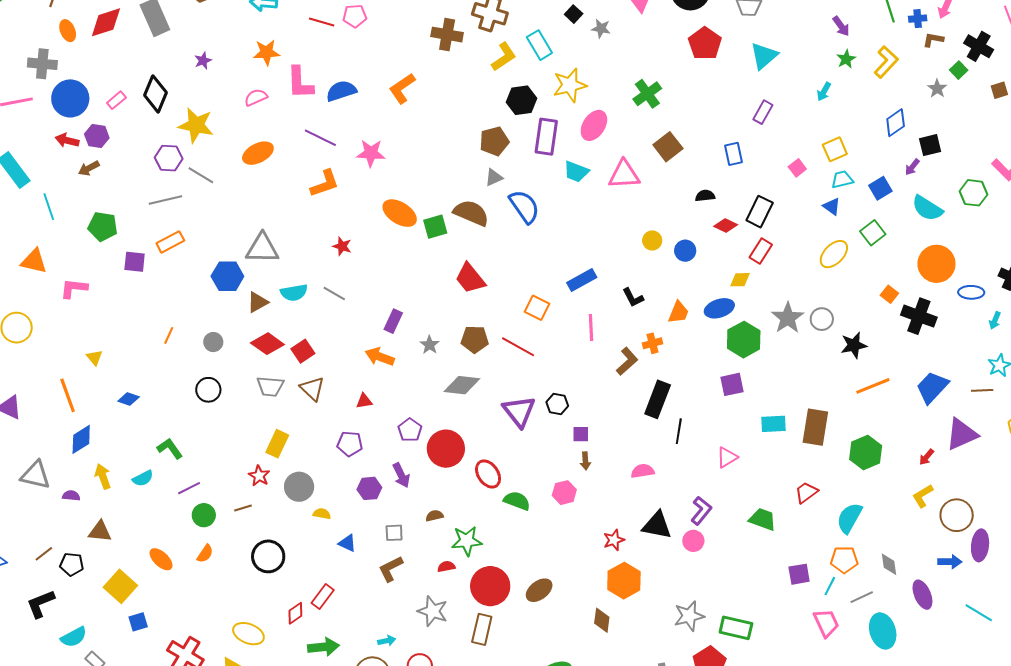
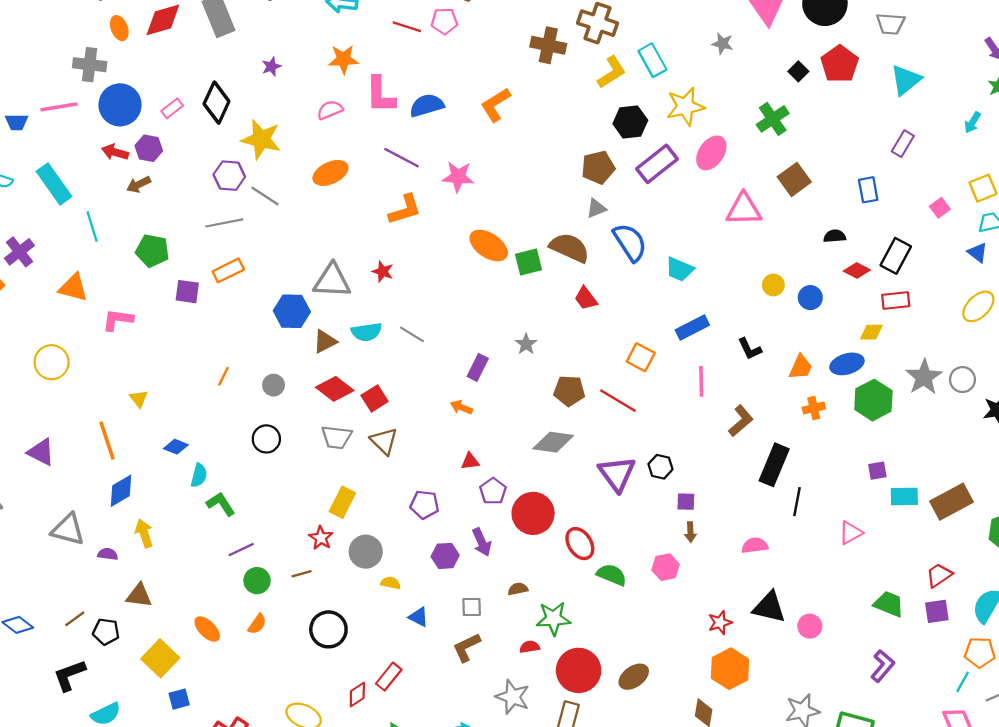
black square: (574, 14) -> (798, 71), moved
purple rectangle: (546, 137) -> (657, 164), turned 42
cyan trapezoid: (576, 172) -> (680, 269), moved
red star: (342, 246) -> (383, 271), moved
red rectangle: (761, 251) -> (896, 301), turned 50
red trapezoid: (470, 278) -> (586, 298), moved, size x0.7
orange cross: (652, 343) -> (814, 408), moved
gray star: (430, 345) -> (526, 344), moved
orange arrow: (380, 357) -> (461, 407), size x0.7
purple square: (732, 384) -> (877, 471), moved, size x0.7
red triangle: (364, 401) -> (470, 461), moved
brown rectangle: (815, 427) -> (952, 502), turned 51
cyan semicircle: (143, 478) -> (199, 475), moved, turned -50
purple L-shape: (701, 511) -> (883, 666), moved
purple square: (799, 574) -> (937, 611), moved

